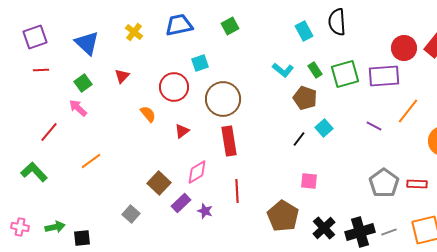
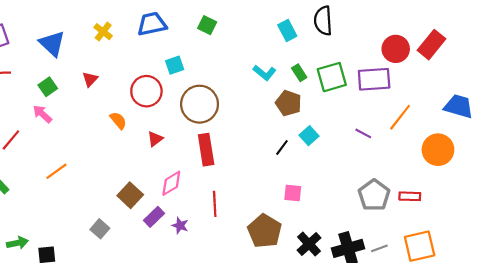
green square: (230, 26) -> (207, 25), turned -36

